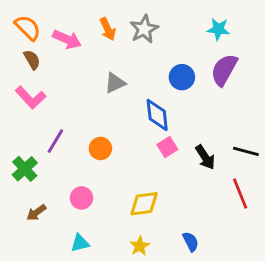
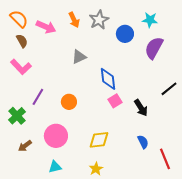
blue circle: (182, 77) -> (125, 34), moved
black line: (246, 151) -> (169, 89), moved, turned -54
red line: (240, 194) -> (165, 159), moved
pink circle: (82, 198) -> (56, 136), size x1.5
blue semicircle: (191, 242) -> (143, 142), moved

